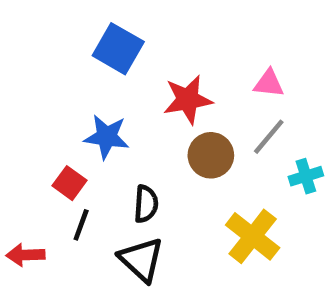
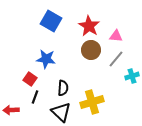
red star: (188, 100) -> (89, 26), moved, turned -30
brown circle: (211, 155) -> (91, 50), moved
yellow cross: (253, 236) -> (92, 102), moved, turned 35

